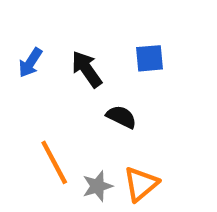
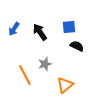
black semicircle: (121, 117) -> (77, 46), moved
gray star: (97, 186) -> (45, 64), moved

